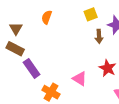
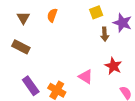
brown triangle: (16, 29) -> (23, 18), moved
purple rectangle: (32, 68) -> (31, 86), moved

